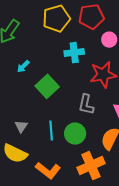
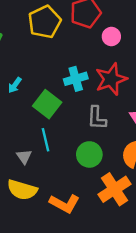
cyan cross: (74, 53) -> (76, 79), moved
cyan line: (51, 130) -> (46, 140), moved

